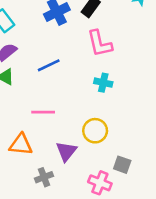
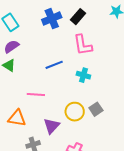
blue line: (49, 65) -> (54, 65), moved
gray square: (122, 165) -> (96, 109), moved, turned 32

